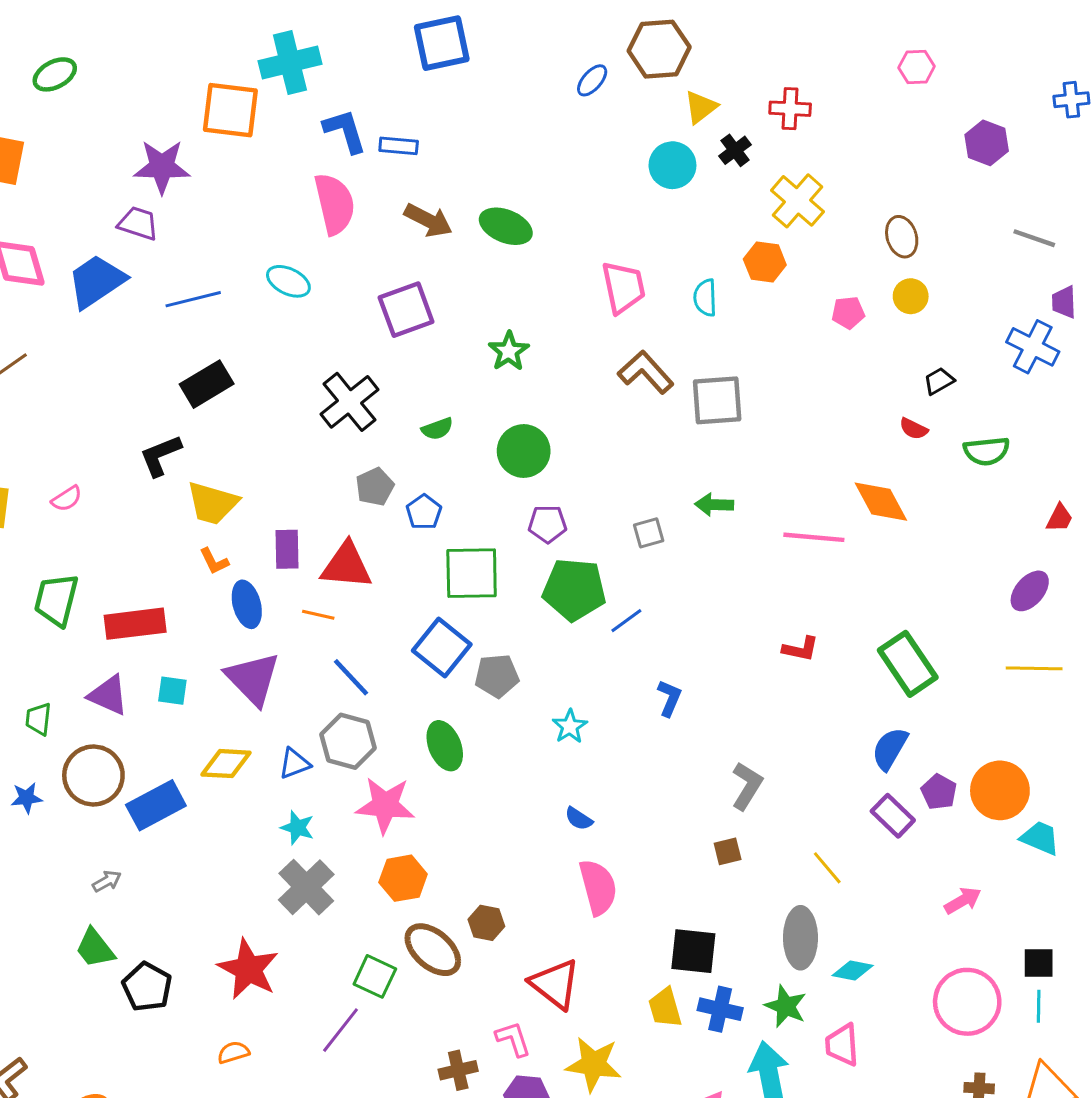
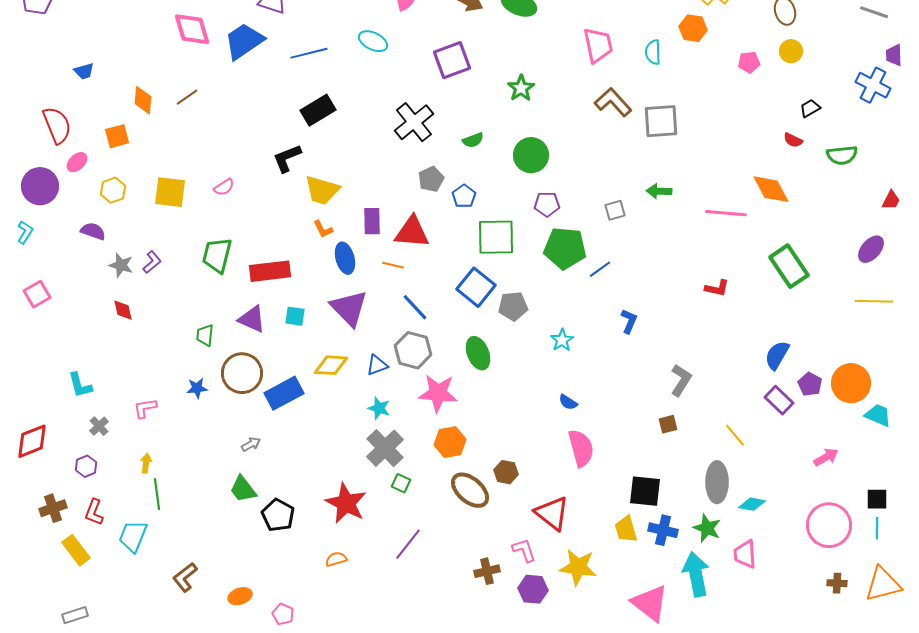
green rectangle: (908, 664) -> (789, 266), moved
green square: (375, 976) -> (401, 483), moved, size x0.7

